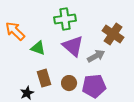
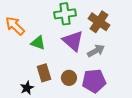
brown cross: (113, 34) -> (99, 22), moved

